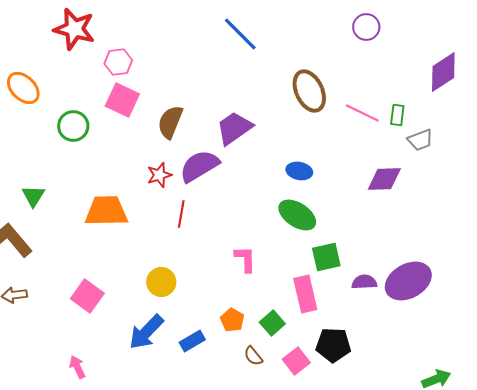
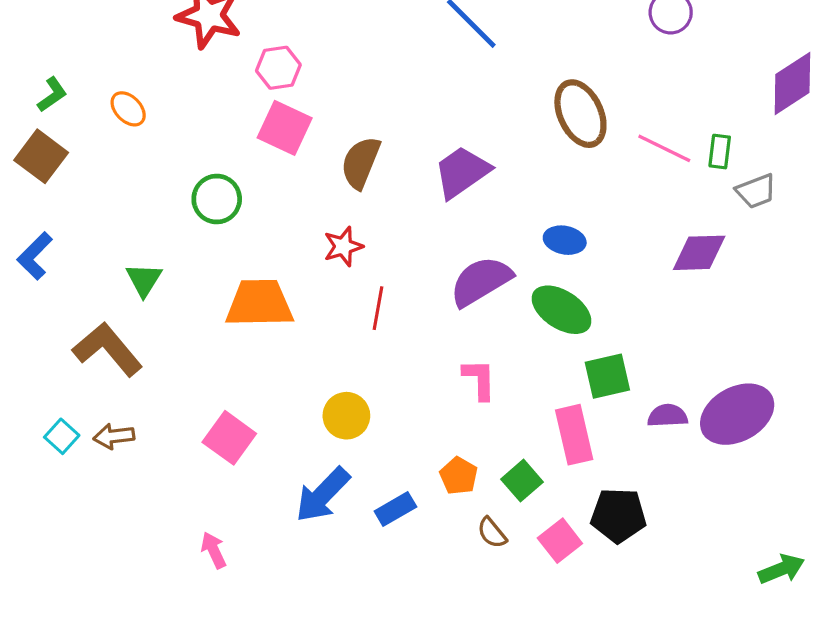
orange ellipse: (23, 88) -> (128, 109), size x0.7
green circle: (73, 126) -> (217, 199), moved
purple semicircle: (199, 166) -> (481, 281), moved

